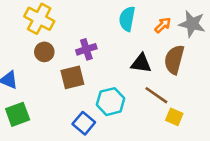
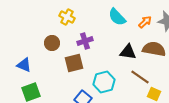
yellow cross: (39, 19) -> (67, 17), moved, size x0.7
cyan semicircle: (127, 19) -> (117, 17), turned -54
brown semicircle: (174, 60) -> (154, 49), turned 85

